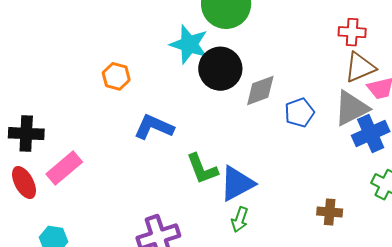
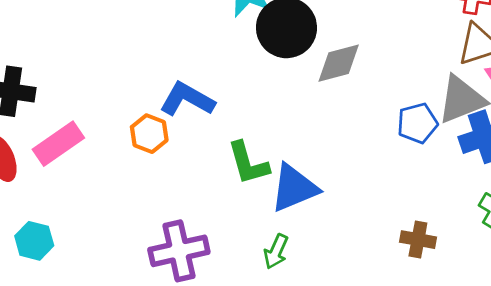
orange hexagon: (116, 76) -> (149, 134), moved
blue pentagon: (299, 113) -> (417, 123), moved
green arrow: (240, 219) -> (276, 252), moved

